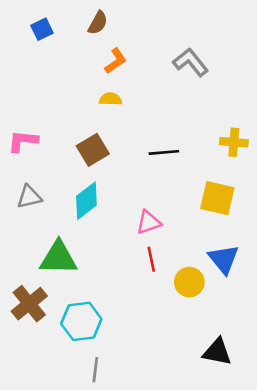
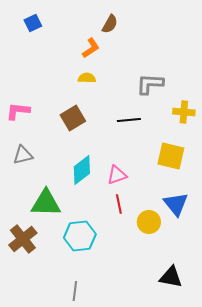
brown semicircle: (98, 23) -> (110, 24), moved
gray L-shape: (191, 62) -> (150, 84), moved, turned -48
cyan diamond: (86, 201) -> (82, 170), moved
cyan hexagon: (81, 321) -> (80, 236), moved

